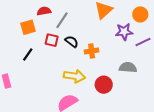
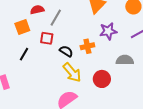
purple star: (124, 32) -> (108, 31), moved
black semicircle: (72, 42) -> (66, 51), moved
yellow arrow: (75, 76) -> (72, 73), turned 45

